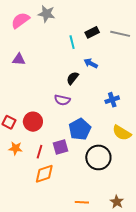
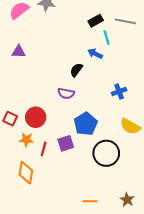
cyan line: (72, 42) -> (107, 38), moved
orange star: (16, 148) -> (26, 140), moved
orange diamond: (44, 174) -> (26, 173), moved, turned -60

